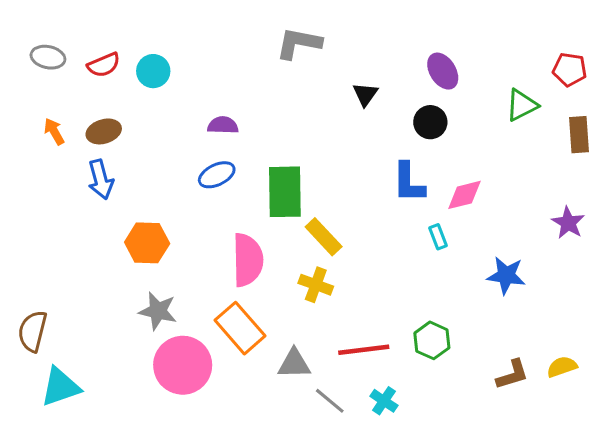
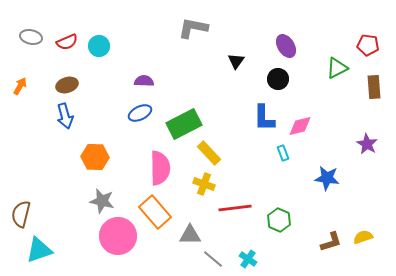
orange arrow: (54, 131) -> (20, 86), moved, turned 60
green rectangle: (285, 192) -> (184, 124), turned 64
red line: (364, 350) -> (235, 208), moved

